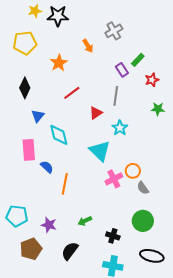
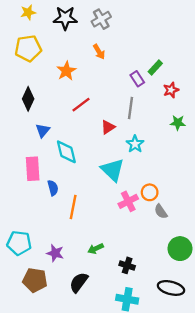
yellow star: (35, 11) -> (28, 12), moved
gray cross: (114, 31) -> (101, 19), moved
blue semicircle: (47, 167) -> (53, 188), turned 32
green circle: (143, 221) -> (180, 249), moved
brown pentagon: (31, 249) -> (35, 280), turned 30

